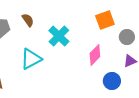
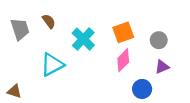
orange square: (105, 20) -> (123, 32), moved

